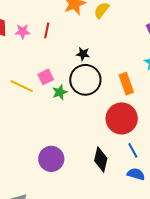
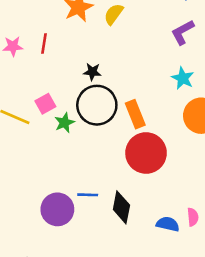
orange rectangle: (126, 84) -> (135, 114), moved
blue line: (133, 150) -> (88, 195), moved, turned -56

